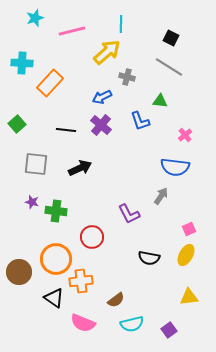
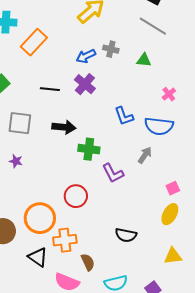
gray cross: (127, 77) -> (111, 49), moved
blue L-shape: (140, 121) -> (124, 116), moved
black arrow: (80, 168) -> (64, 127), turned 30
green cross: (56, 211) -> (89, 149), moved
black semicircle: (149, 258) -> (126, 235), moved
brown semicircle: (116, 300) -> (88, 262), moved, turned -78

